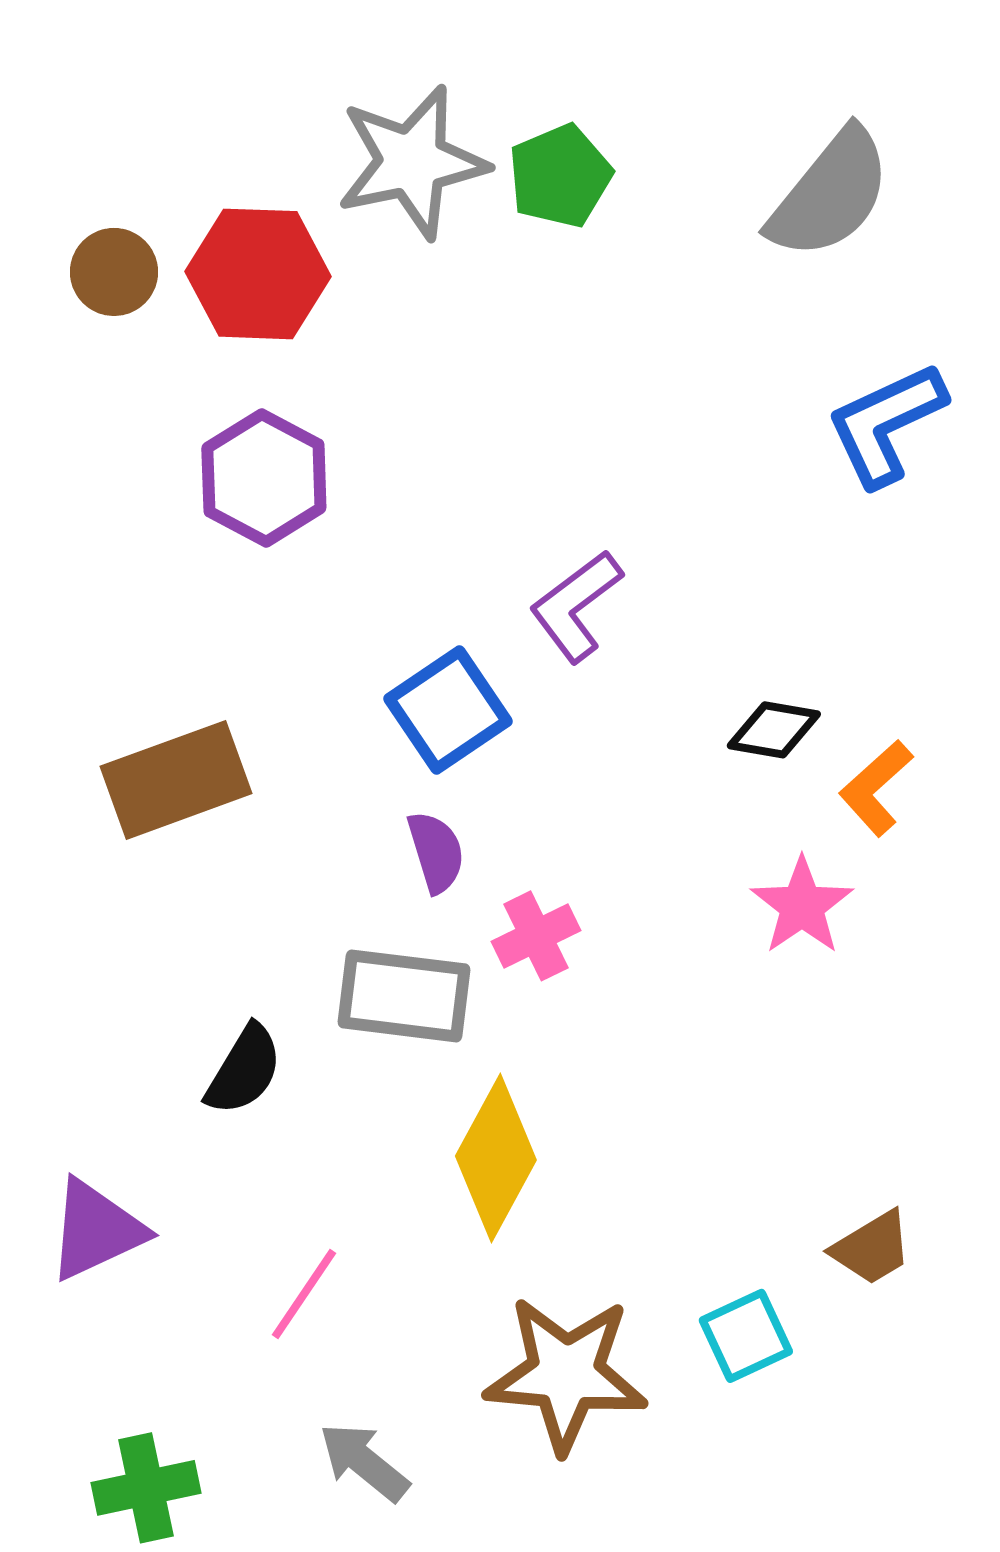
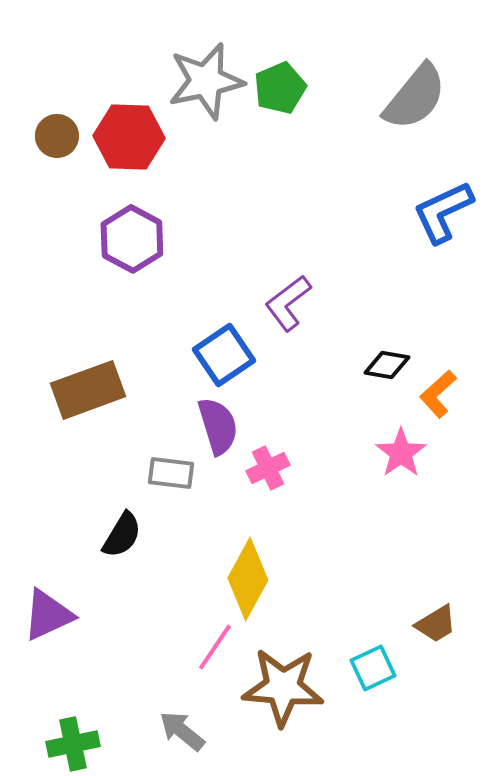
purple semicircle: (436, 852) -> (218, 426), size x1.4
gray rectangle: (404, 996) -> (171, 473), moved, size x0.7
pink line: (304, 1294) -> (215, 647), moved

